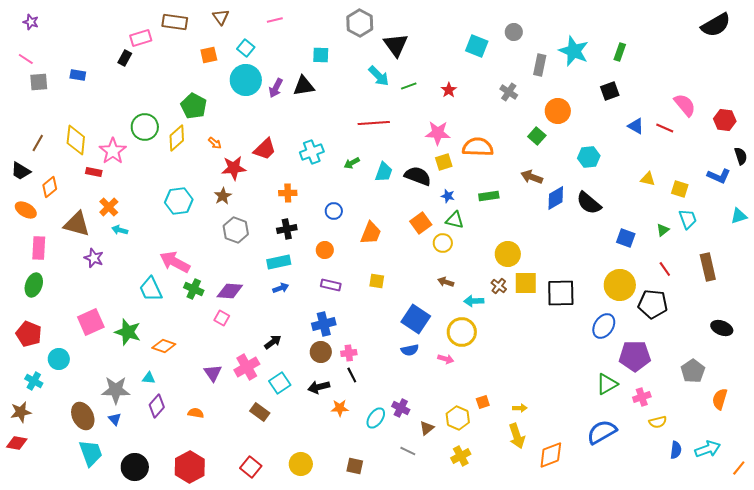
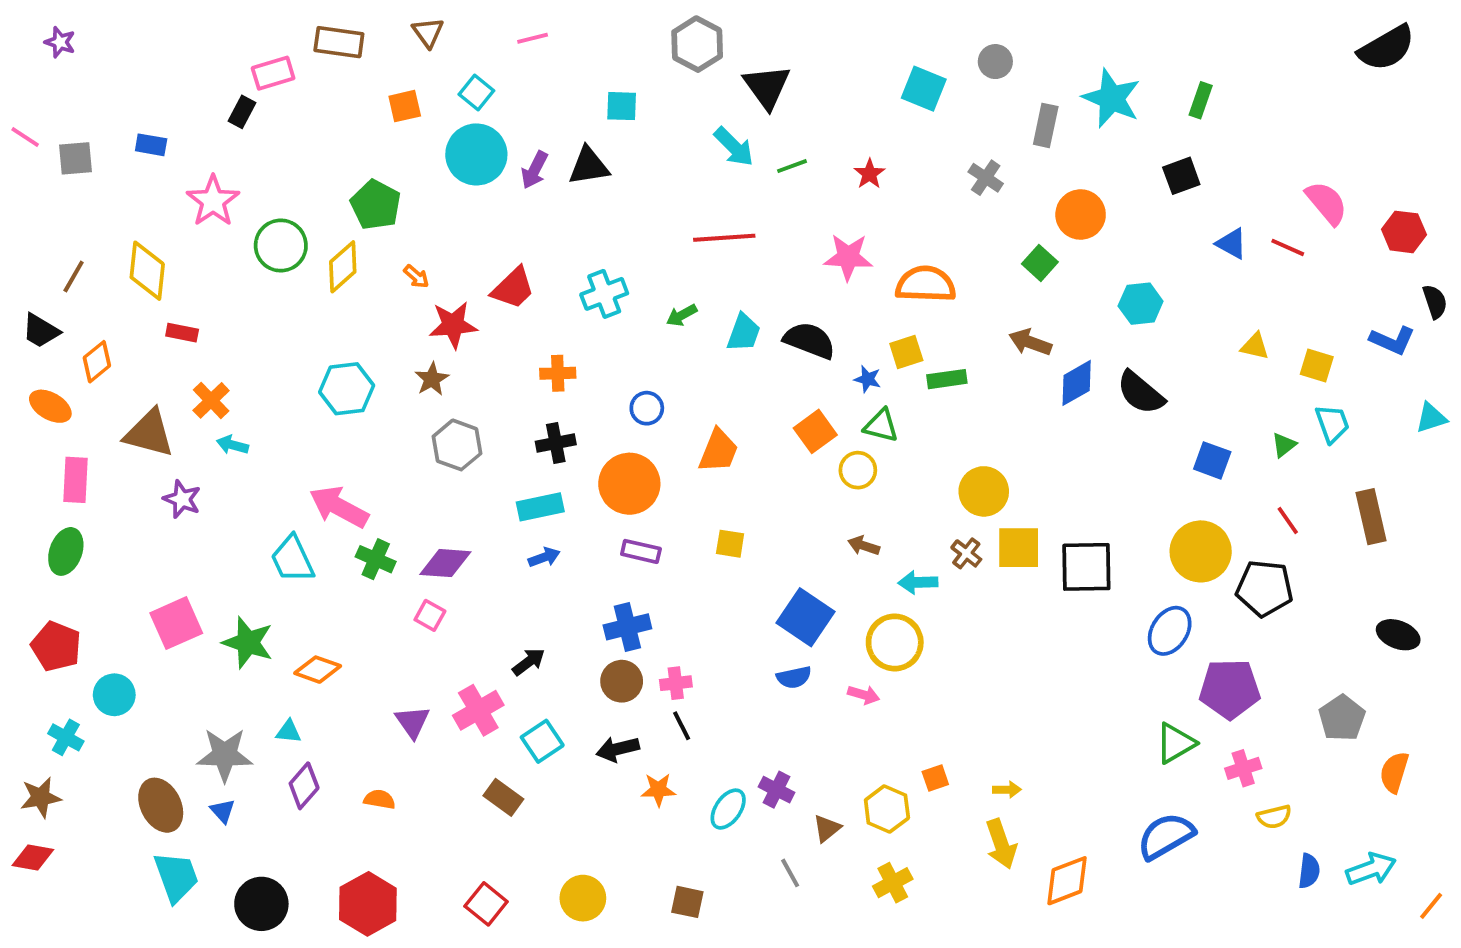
pink line: (26, 59) -> (25, 137), moved
pink star: (113, 151) -> (213, 201), moved
yellow square: (444, 162) -> (906, 352), moved
orange circle: (325, 250) -> (629, 484), size x1.8
gray line: (408, 451) -> (790, 873), turned 35

